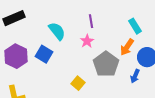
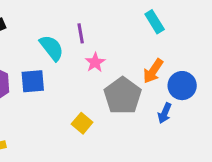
purple line: (91, 21) -> (81, 33), moved
cyan rectangle: (135, 26) -> (155, 22), moved
blue square: (44, 54) -> (33, 81), turned -36

